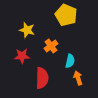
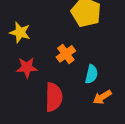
yellow star: (27, 30) -> (20, 32), moved
orange arrow: (78, 78) -> (102, 97), turned -104

